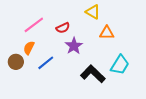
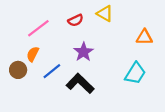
red semicircle: (63, 28) -> (76, 20), moved
orange triangle: (107, 33) -> (144, 37), moved
black L-shape: (93, 74) -> (80, 83), moved

